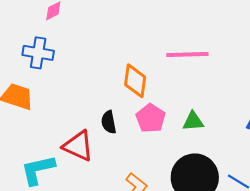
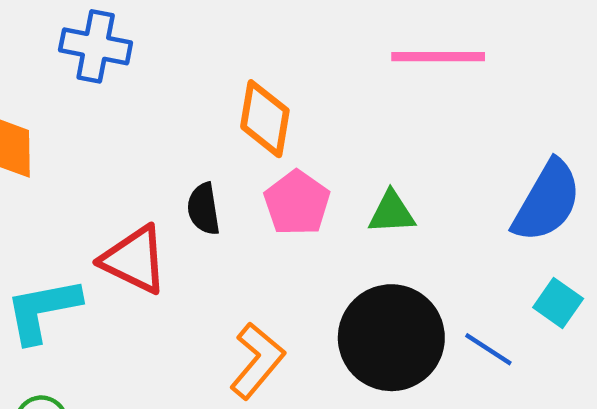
blue cross: (38, 53) -> (96, 46), moved
pink line: (187, 55) -> (438, 57), moved

